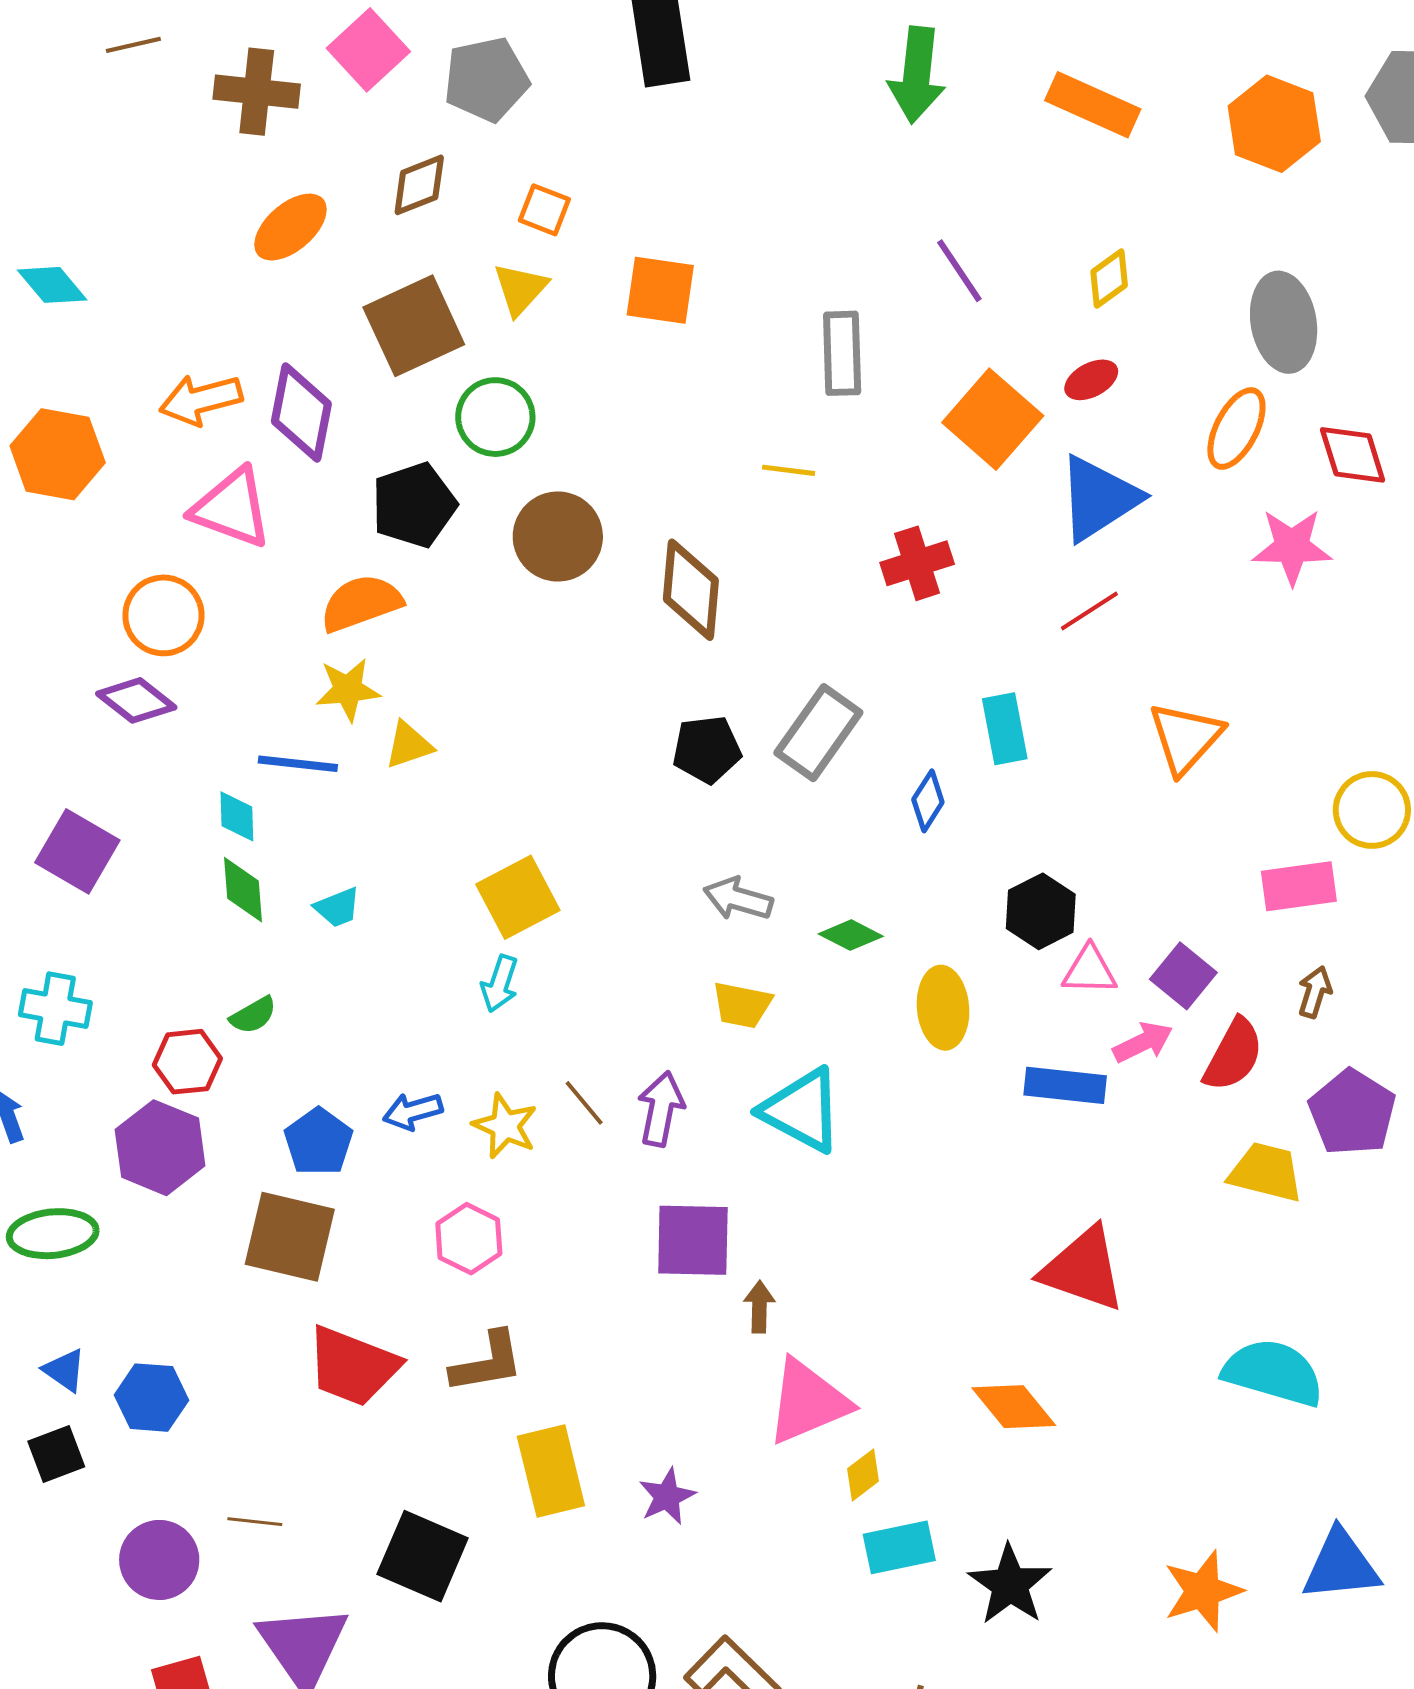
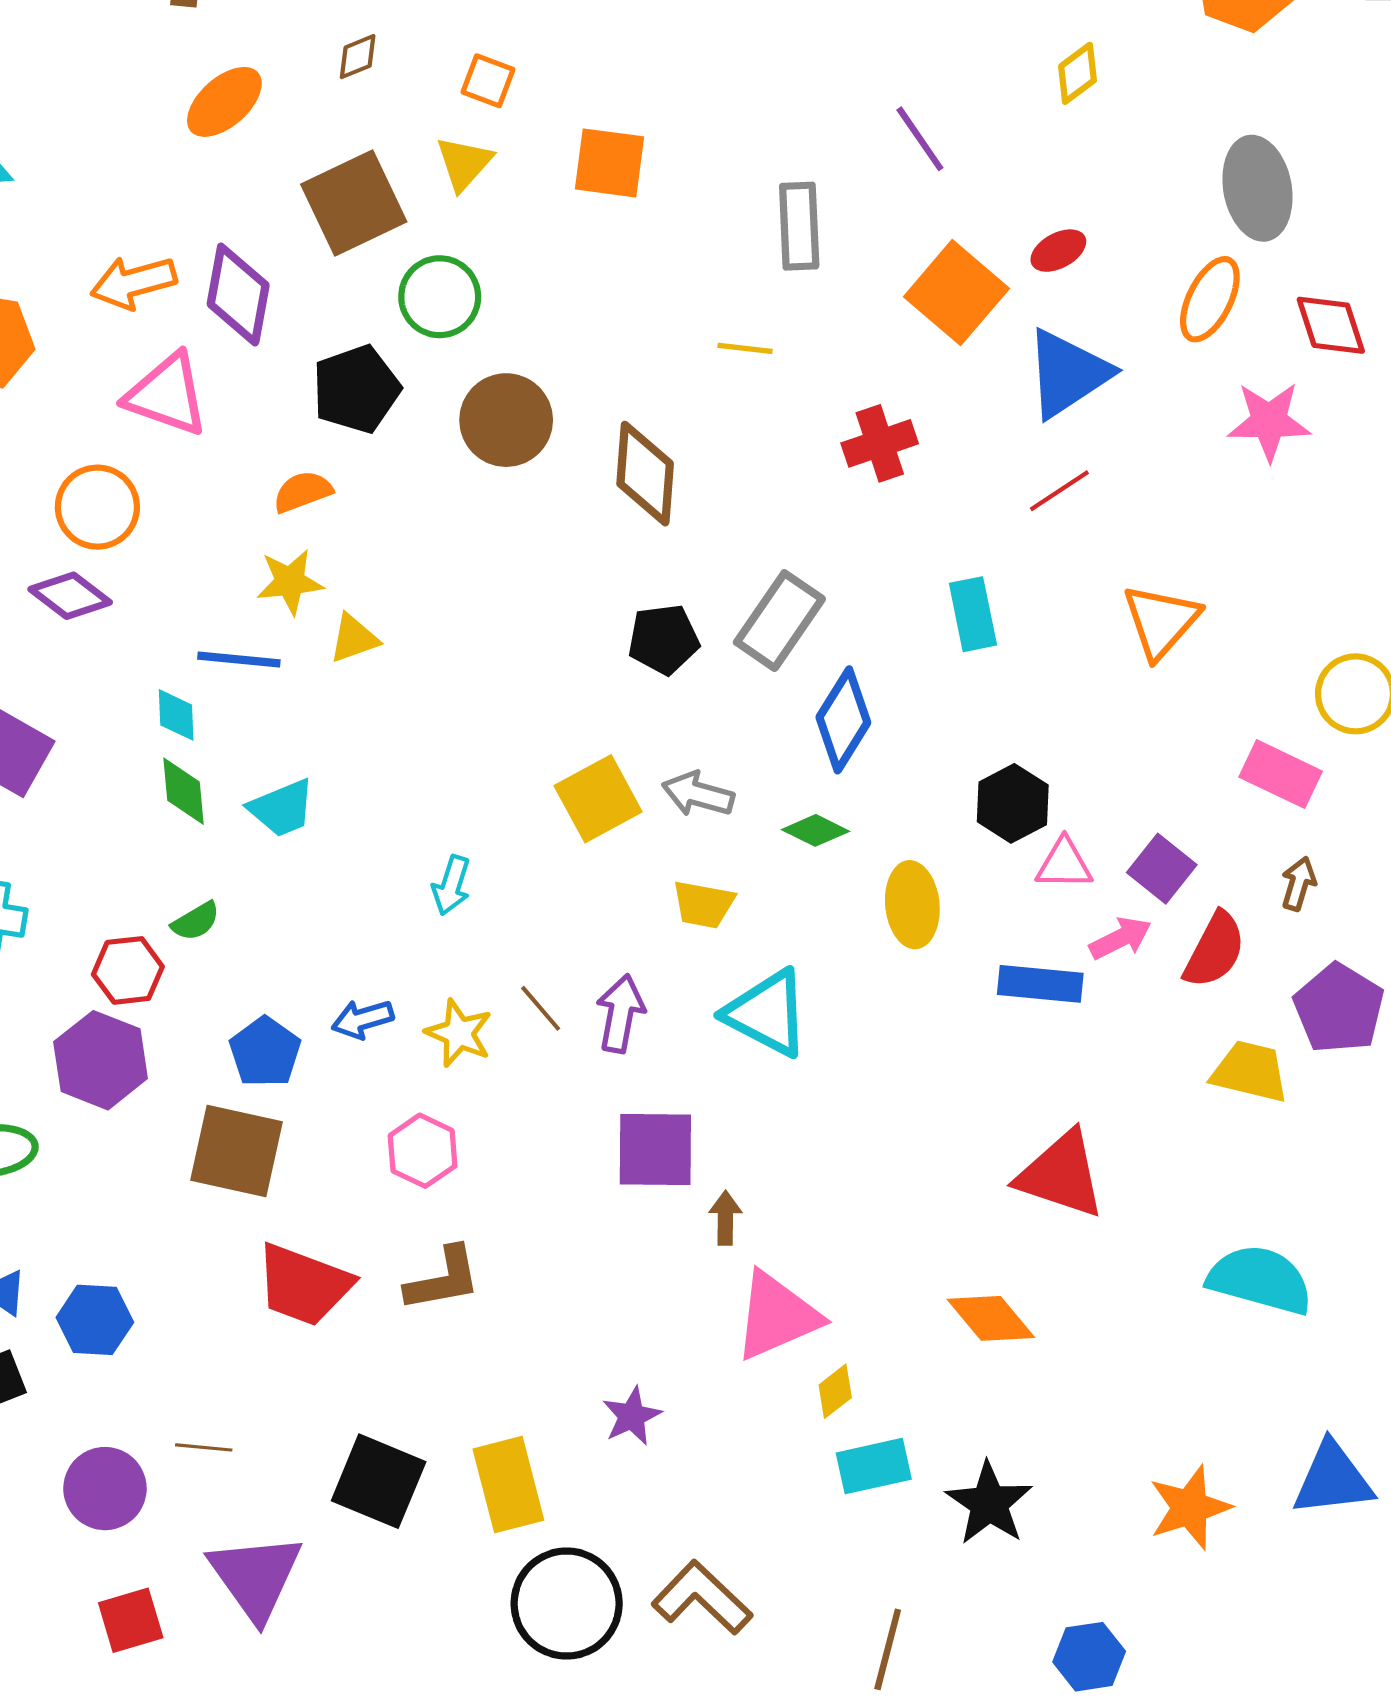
brown diamond: (419, 185) -> (358, 57), size x0.7
yellow diamond: (1109, 278) -> (1078, 73), moved
orange semicircle: (361, 603) -> (303, 492), size x0.7
blue diamond: (928, 801) -> (843, 720), moved, size x1.6
pink rectangle: (1299, 886) -> (1281, 774), turned 34
yellow square: (518, 897) -> (598, 799), moved
cyan trapezoid: (337, 907) -> (282, 808), size x1.4
yellow rectangle: (551, 1471) -> (508, 1485), moved

